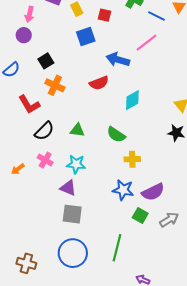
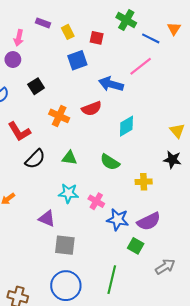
orange cross: (55, 85) -> (59, 116), moved
yellow cross: (132, 159) -> (144, 182), moved
pink cross: (45, 160) -> (96, 201), moved
purple triangle: (68, 188) -> (47, 219), moved
gray arrow: (169, 220) -> (165, 267), moved

